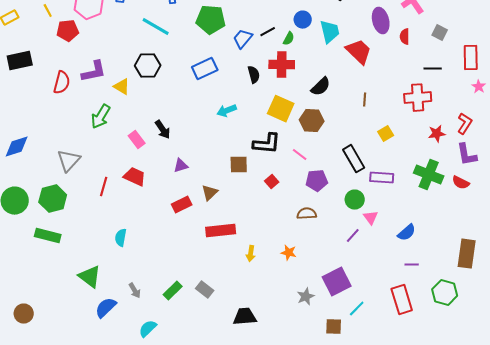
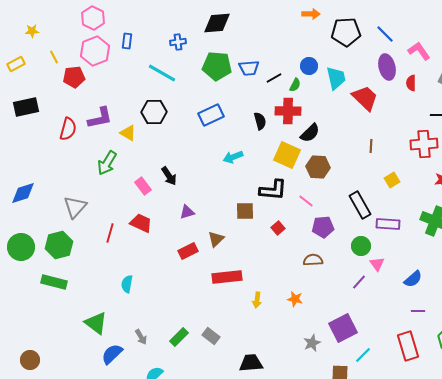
blue trapezoid: (243, 39) -> (249, 68), moved, turned -135
black semicircle: (321, 87) -> (310, 133), moved

